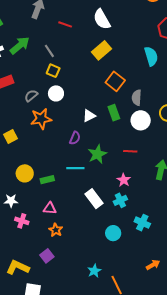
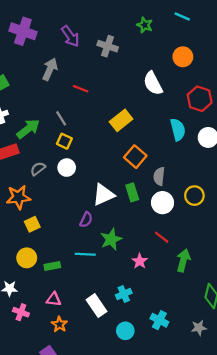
white semicircle: (102, 19) -> (153, 83), moved
green arrow: (20, 45) -> (28, 129), moved
white triangle: (89, 116) -> (103, 195), size x1.5
orange star: (41, 119) -> (18, 197), moved
yellow square: (11, 137) -> (32, 224), moved
red line: (130, 151) -> (162, 237), moved, turned 32
pink star: (124, 180) -> (140, 261), moved
white rectangle: (94, 199) -> (97, 306), moved
cyan cross: (120, 200) -> (124, 294), moved

